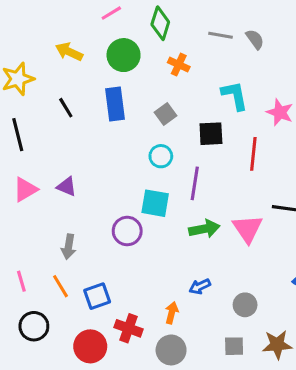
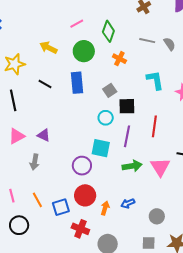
black line: (66, 108) -> (45, 84), turned -32
black square: (211, 134) -> (127, 106), moved
red line: (253, 154) -> (154, 126), moved
gray arrow: (69, 247) -> (35, 162), moved
orange arrow: (172, 313) -> (105, 208), moved
red circle: (90, 346) -> (85, 195), moved

